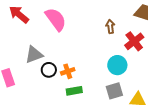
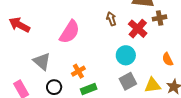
pink semicircle: (56, 19) -> (70, 32), moved, turned 80
gray triangle: (34, 55) -> (42, 61), turned -48
black circle: (49, 70) -> (54, 87), moved

